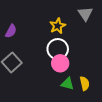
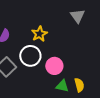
yellow star: (58, 26) -> (39, 34), moved
white circle: (58, 49) -> (30, 56), moved

